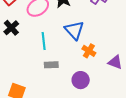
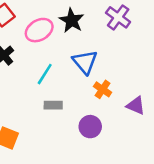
cyan line: (44, 41) -> (45, 74), turned 36

